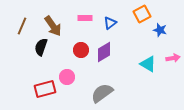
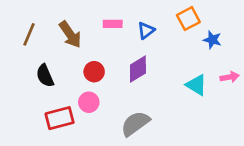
black semicircle: (41, 47) -> (45, 76), moved, turned -42
red circle: (81, 50) -> (94, 72), moved

